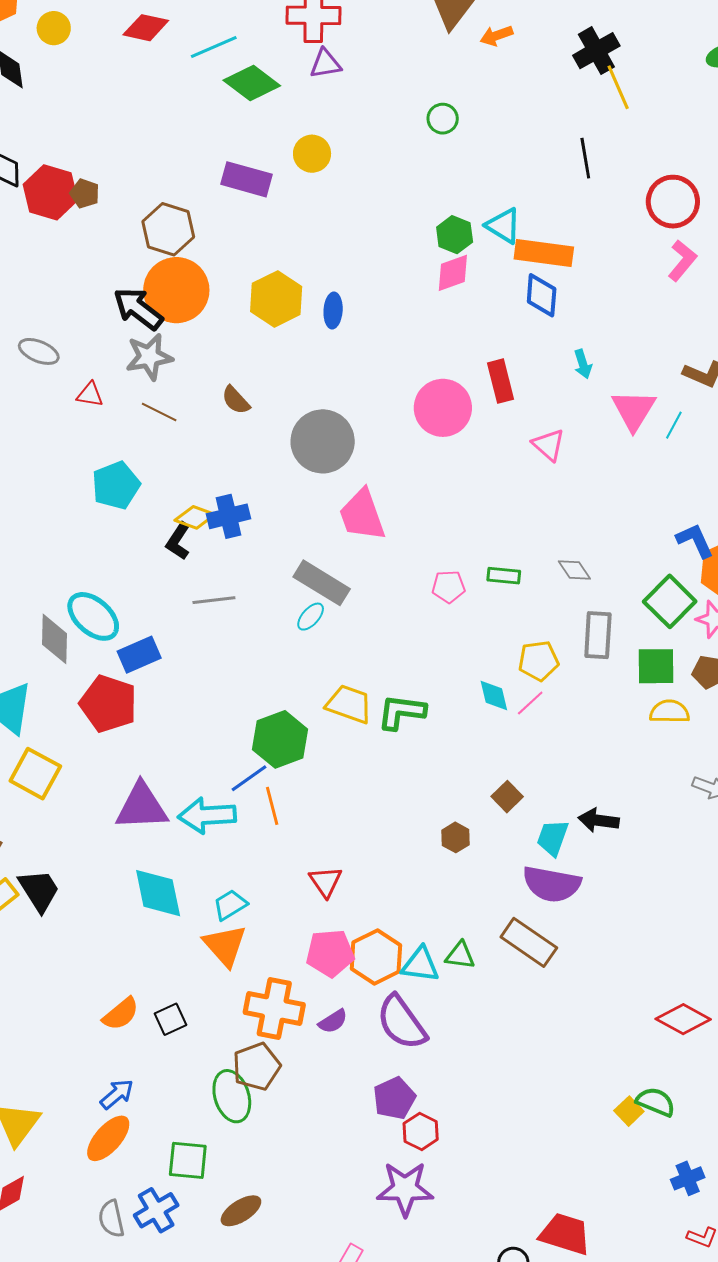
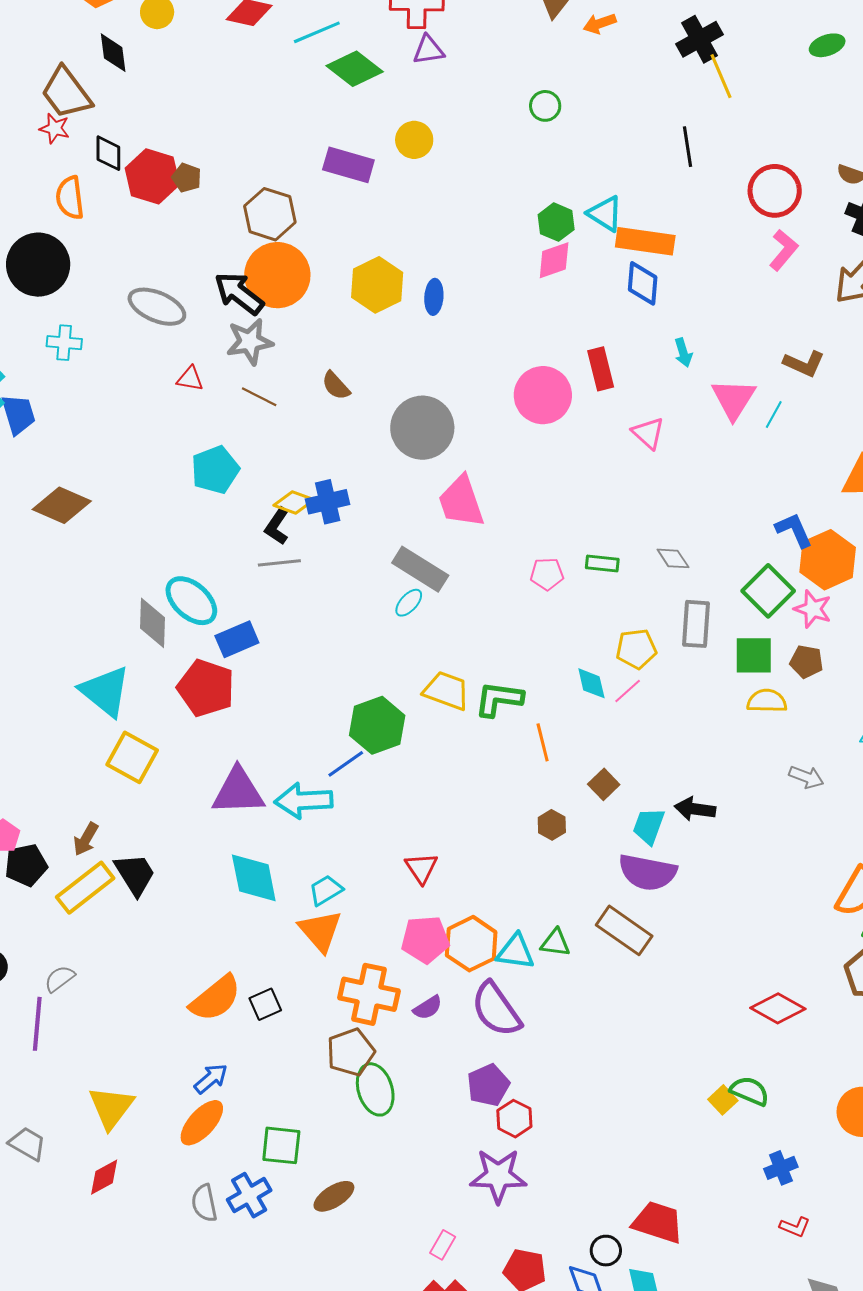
gray ellipse: (39, 351) -> (157, 307), moved, size x1.4
gray line: (214, 600) -> (279, 563), moved
orange line: (272, 806) -> (543, 742), moved
orange semicircle: (121, 1014) -> (215, 998), size x1.4
green ellipse: (232, 1096) -> (375, 1089), moved

